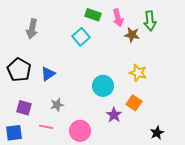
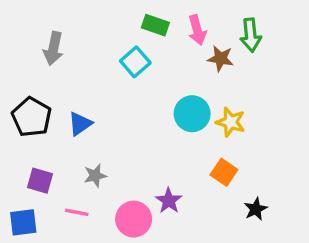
cyan circle: (103, 86) -> (192, 114), moved
purple star: (114, 115) -> (169, 201), moved
black star: (157, 133) -> (256, 209), moved

